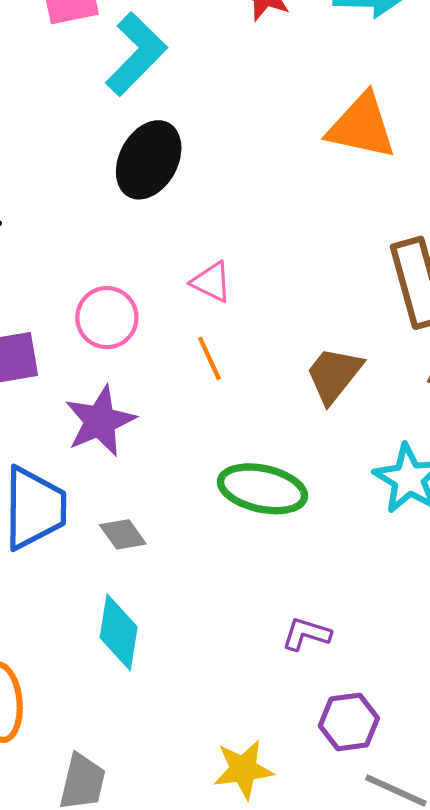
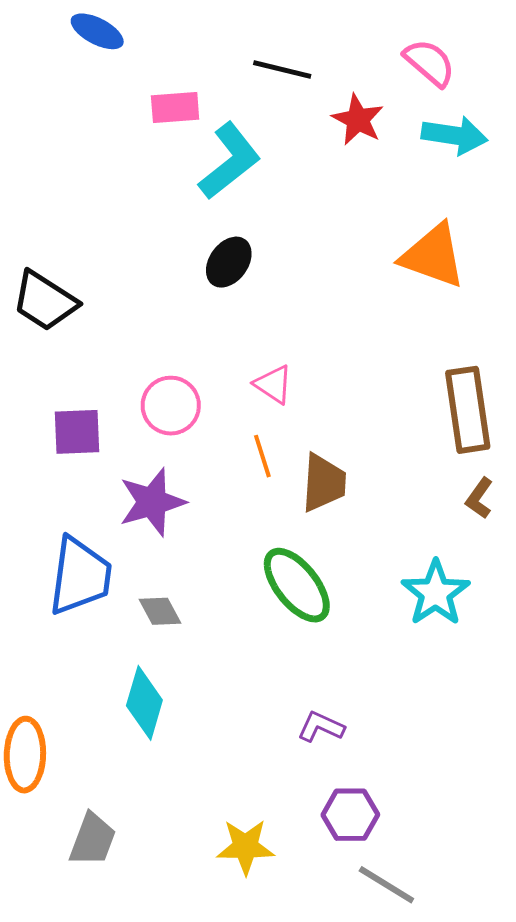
black ellipse: (149, 160) -> (229, 262), size x0.7
brown trapezoid: (334, 375) -> (324, 483), moved, turned 138
green ellipse: (262, 489) -> (297, 585), turned 32

